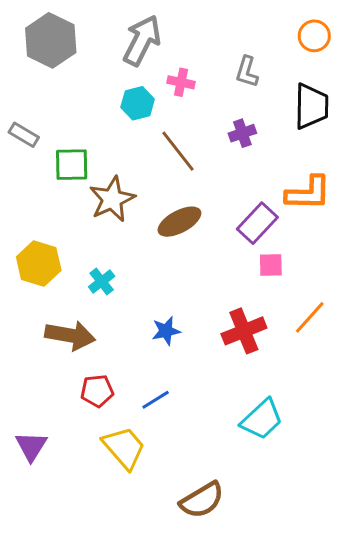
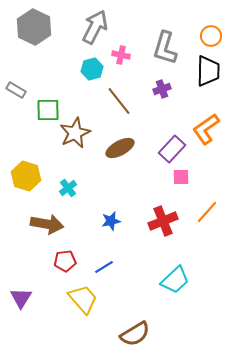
orange circle: (314, 36) -> (211, 36), moved
gray L-shape: (247, 72) -> (165, 48), size x1.6
orange L-shape: (308, 193) -> (206, 129), turned 144

